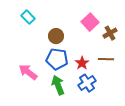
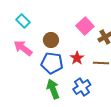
red star: (82, 63) -> (77, 58), moved
pink arrow: (28, 72) -> (23, 48), moved

